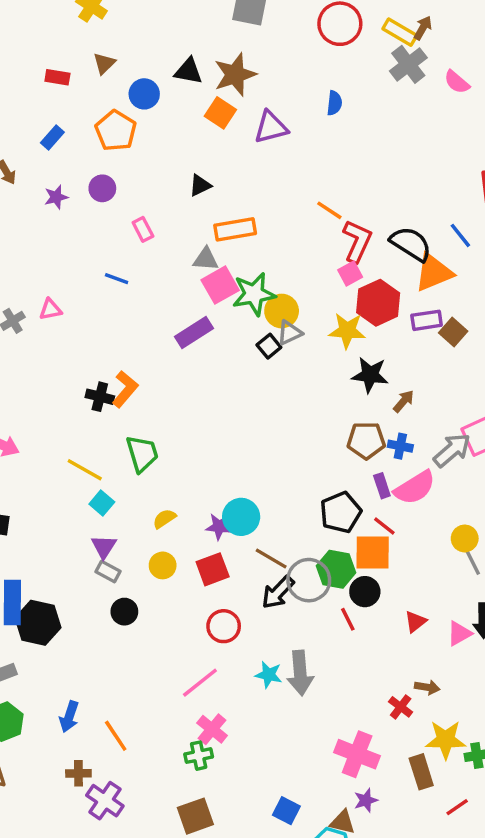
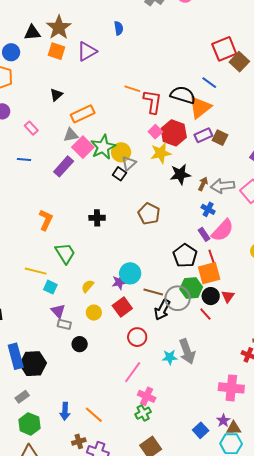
pink square: (350, 274) -> (155, 132), moved
purple rectangle: (194, 332) -> (64, 166), moved
black cross: (100, 397) -> (97, 218), moved
brown pentagon: (366, 440) -> (149, 214), moved, turned -30
blue cross: (400, 446) -> (208, 209), turned 32
gray arrow: (452, 450) -> (223, 186), moved, turned -130
red line: (384, 526) -> (211, 256), turned 48
red triangle: (415, 622) -> (228, 296), moved
purple star: (366, 800) -> (223, 421), moved
blue square: (286, 811) -> (201, 430), turned 35

